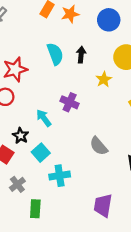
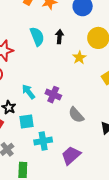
purple cross: (70, 102) -> (53, 95), moved
cyan square: (41, 153) -> (27, 122), turned 35
purple trapezoid: (103, 205) -> (71, 155), moved, turned 40

